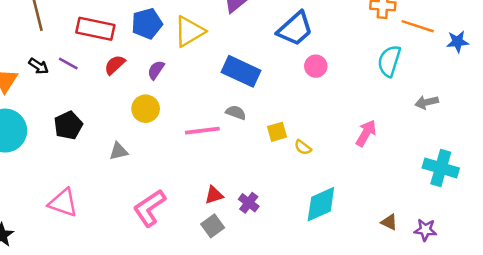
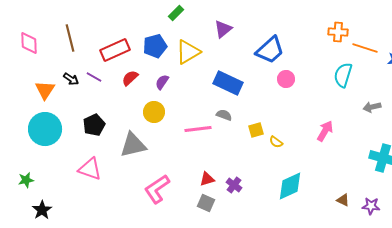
red rectangle: (95, 29) -> (115, 50), turned -36
gray triangle: (119, 151) -> (133, 145), size x1.8
pink triangle: (63, 203) -> (90, 169), moved
gray square: (213, 226) -> (206, 203), turned -30

